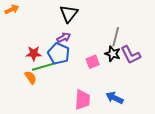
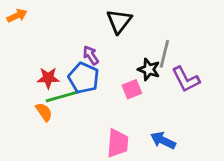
black triangle: (69, 14) -> (119, 21), moved
purple arrow: (64, 38) -> (91, 55), turned -96
black star: (113, 54) -> (149, 69), moved

